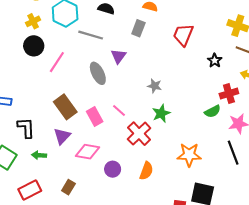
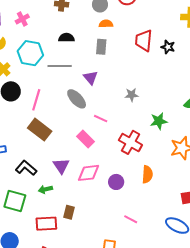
black star: (215, 61) -> (168, 47), moved
brown rectangle: (65, 107) -> (40, 130), moved
pink line: (119, 110) -> (101, 119), moved
green star: (161, 113) -> (159, 121), moved, turned 30
black L-shape: (26, 128) -> (26, 168), turned -30
brown rectangle: (68, 187) -> (69, 212), moved
red rectangle: (30, 190) -> (46, 224), turned 40

